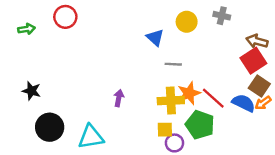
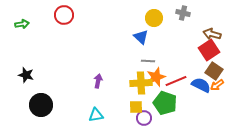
red circle: (65, 17) -> (64, 15), moved
blue triangle: (155, 37) -> (141, 37), moved
gray line: (173, 64) -> (148, 61), moved
red line: (213, 98) -> (176, 81), turned -65
cyan triangle: (91, 137) -> (96, 115), moved, size x0.7

